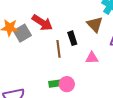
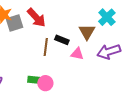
black rectangle: (72, 38) -> (62, 40), turned -64
pink triangle: (92, 58) -> (77, 54), moved

